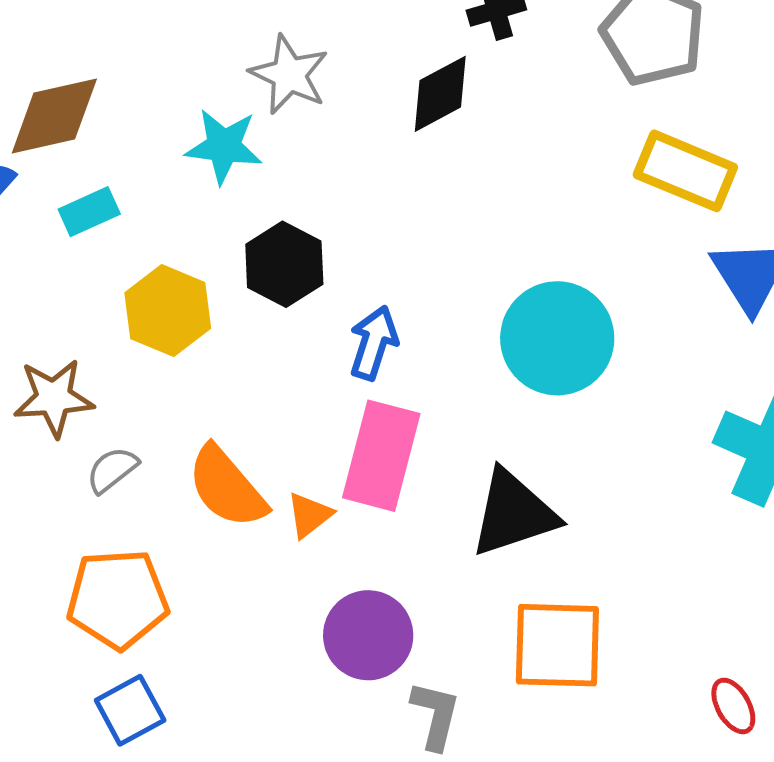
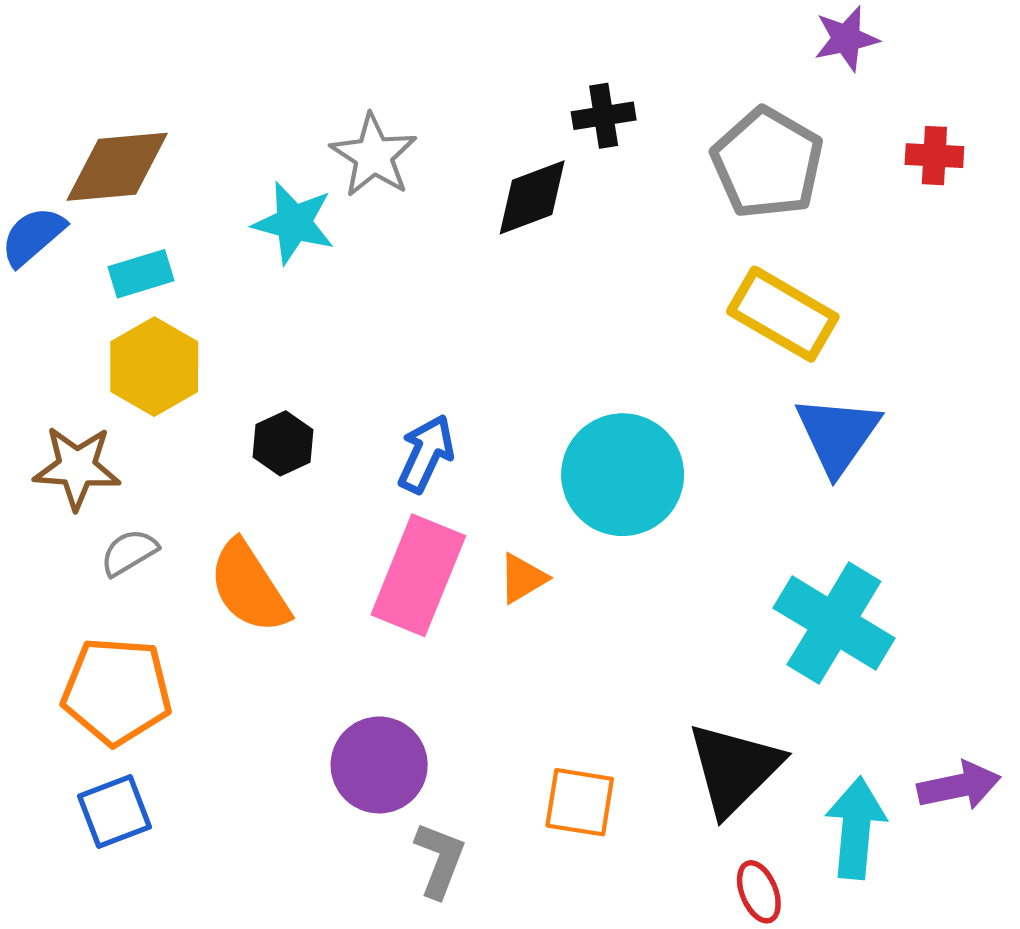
black hexagon: (284, 264) -> (283, 443), moved, size x0.7
yellow hexagon: (168, 311) -> (154, 367), moved
black triangle: (513, 513) -> (734, 769), moved, turned -34
orange triangle: (309, 515) -> (523, 578), moved
orange square: (557, 645) -> (580, 802), size x0.7

